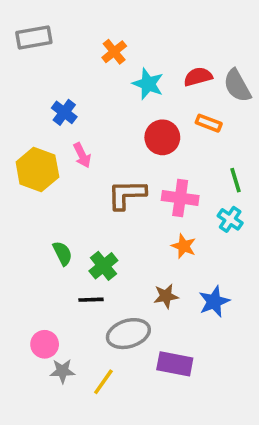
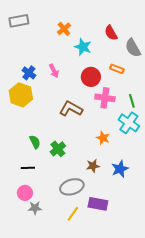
red semicircle: (198, 77) -> (111, 33), moved, turned -105
blue cross: (64, 112) -> (29, 73), moved
pink arrow: (82, 155) -> (54, 71), moved
brown L-shape: (127, 194) -> (71, 109), turned 30
pink cross: (180, 198) -> (105, 98), moved
cyan cross: (230, 219) -> (129, 123), size x1.5
black line: (91, 300) -> (28, 168), moved
yellow line: (103, 382) -> (73, 214), moved

